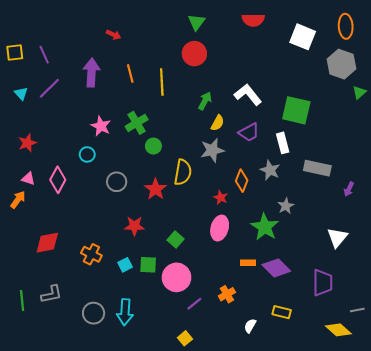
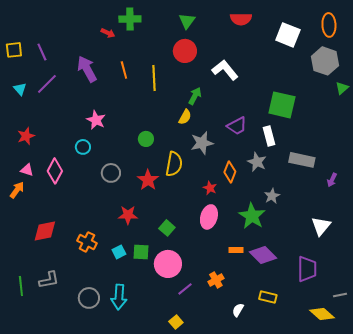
purple arrow: (91, 72) -> (87, 69), turned -32
white L-shape: (248, 95) -> (225, 70), moved
green cross: (137, 123) -> (130, 19), moved, turned 30
yellow semicircle: (217, 123) -> (185, 117), moved

